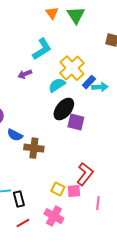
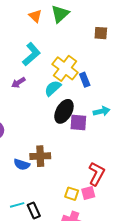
green triangle: (76, 15) -> (60, 14), turned 30
blue rectangle: (89, 82) -> (85, 80), turned -56
cyan arrow: (100, 87) -> (102, 111), moved
blue semicircle: (15, 135) -> (22, 164), moved

